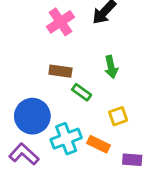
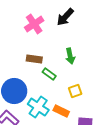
cyan cross: (66, 139) -> (38, 107), turned -35

